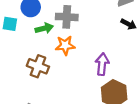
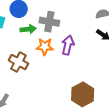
purple arrow: (102, 64) -> (68, 45), moved

